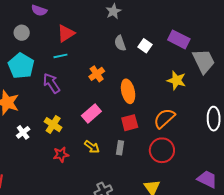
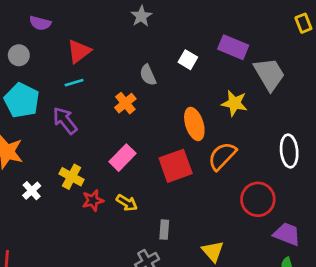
gray semicircle: (120, 43) -> (148, 75), moved
orange ellipse: (128, 91) -> (194, 124), moved
red square: (130, 123) -> (176, 166), size x1.4
gray rectangle: (120, 148) -> (164, 230), moved
red circle: (162, 150) -> (258, 199), moved
red star: (61, 155) -> (93, 200), moved

